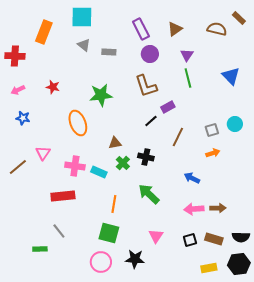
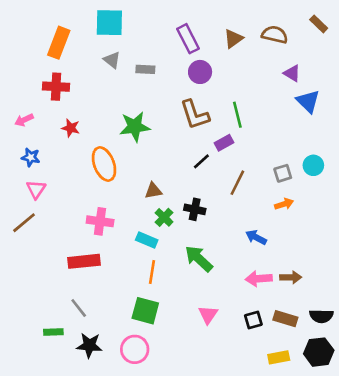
brown semicircle: (217, 29) -> (275, 35), moved
purple triangle: (187, 55) -> (292, 73), moved, turned -32
red cross: (15, 56) -> (56, 87), moved
green line: (188, 78) -> (237, 115), moved
red star: (53, 87) -> (71, 128), moved
pink triangle: (43, 153) -> (36, 189), moved
cyan rectangle: (99, 172) -> (147, 240), moved
black star: (135, 259) -> (89, 345), moved

